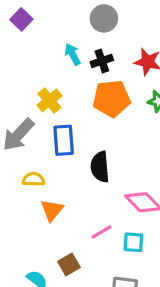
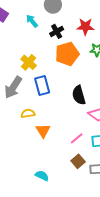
cyan arrow: (73, 54) -> (32, 21), moved
black semicircle: (100, 167) -> (79, 95), moved
brown square: (69, 264) -> (78, 161), moved

